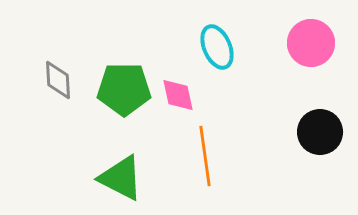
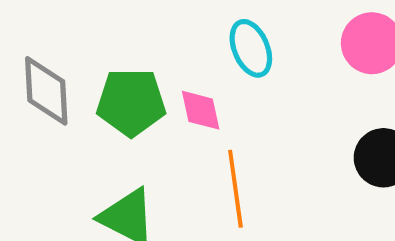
gray diamond: (58, 80) -> (46, 91), size x1.4

